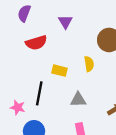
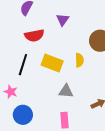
yellow rectangle: (59, 71) -> (52, 63), size x1.5
black line: (39, 93) -> (23, 65), moved

